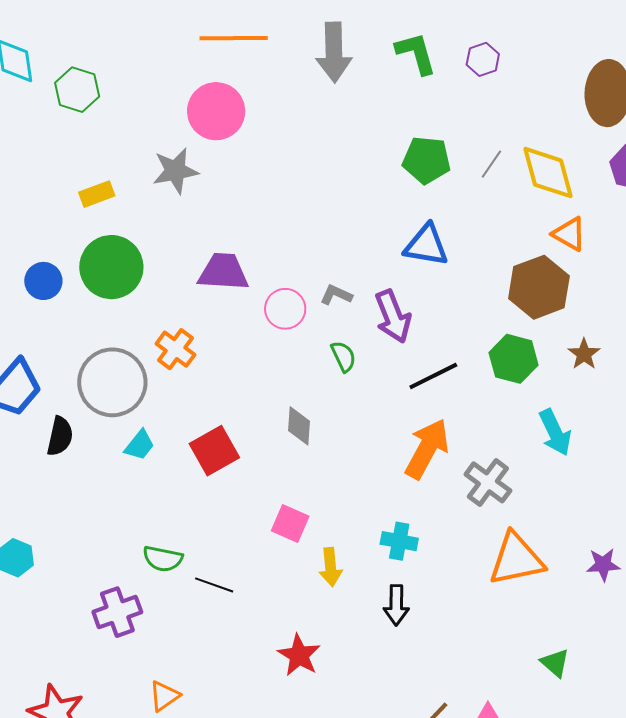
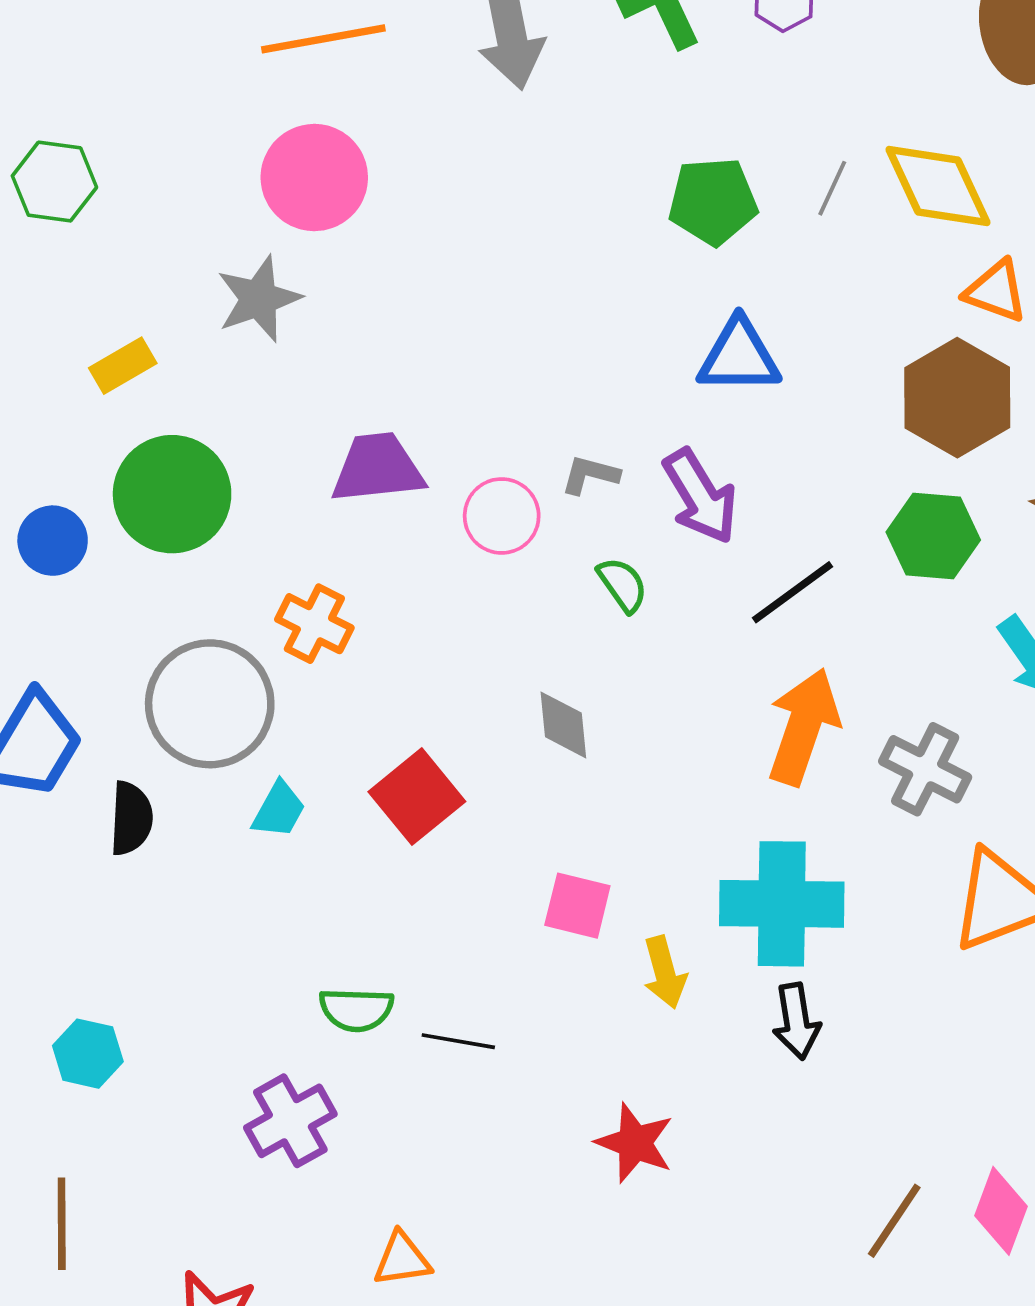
cyan cross: (399, 541) -> (782, 904), size x1.8
orange triangle: (164, 696) -> (402, 1259), turned 36

